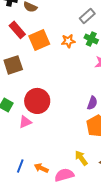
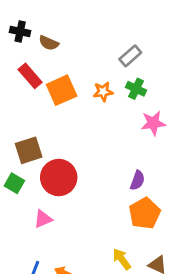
brown square: (13, 65) -> (29, 150), moved
pink triangle: (25, 122) -> (43, 219), moved

